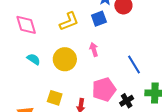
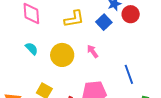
blue square: (99, 19) -> (104, 22), turned -35
pink arrow: (94, 49) -> (93, 51), turned -32

